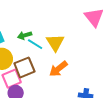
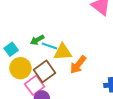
yellow triangle: (55, 43) -> (63, 52), moved, turned -48

